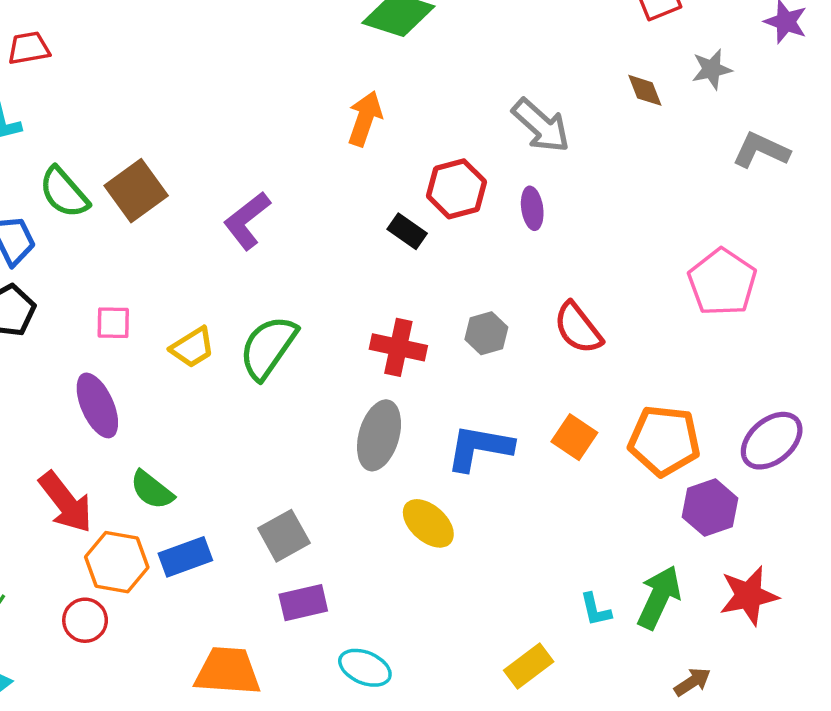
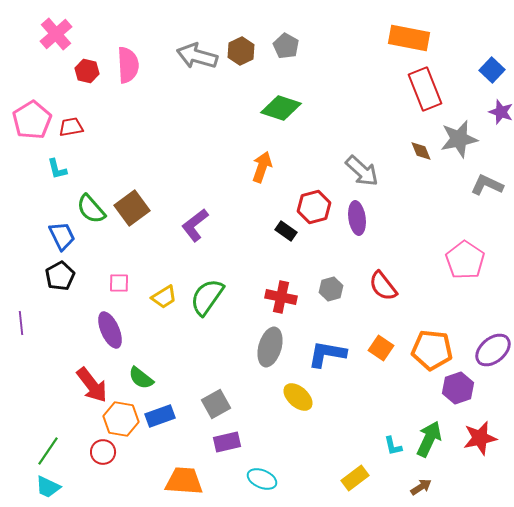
gray star: (712, 69) -> (459, 139), size x1.6
purple ellipse: (532, 208) -> (357, 218), size x1.4
brown arrow: (692, 682) -> (421, 487), moved

